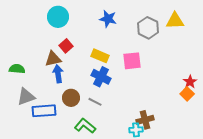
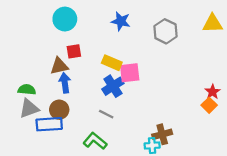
yellow triangle: (175, 21) -> (213, 24), moved
red square: (66, 46) -> (74, 51), turned 32
pink square: (132, 61) -> (130, 73), moved
green semicircle: (17, 69) -> (27, 90), moved
blue cross: (101, 77) -> (113, 86), turned 30
brown circle: (71, 98) -> (59, 110), moved

